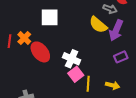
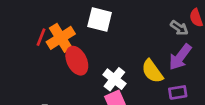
yellow semicircle: (98, 25) -> (152, 71), moved
orange cross: (24, 38) -> (61, 38), size x1.5

